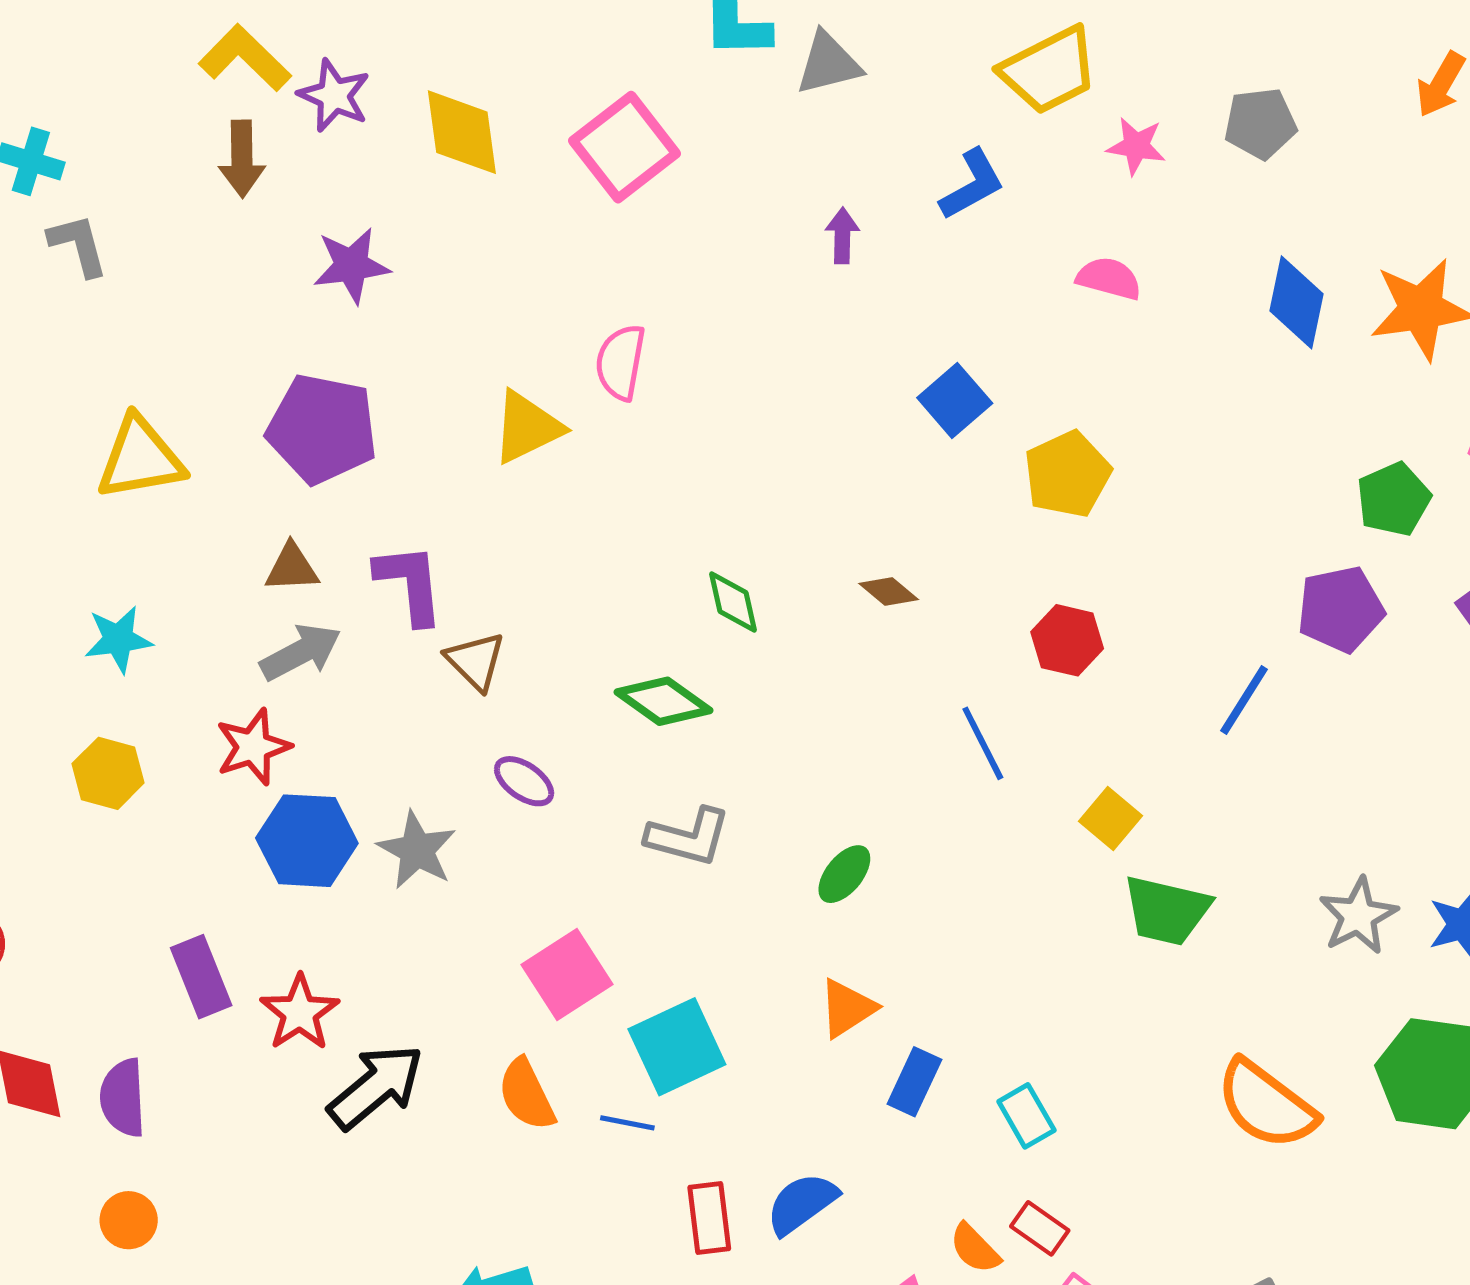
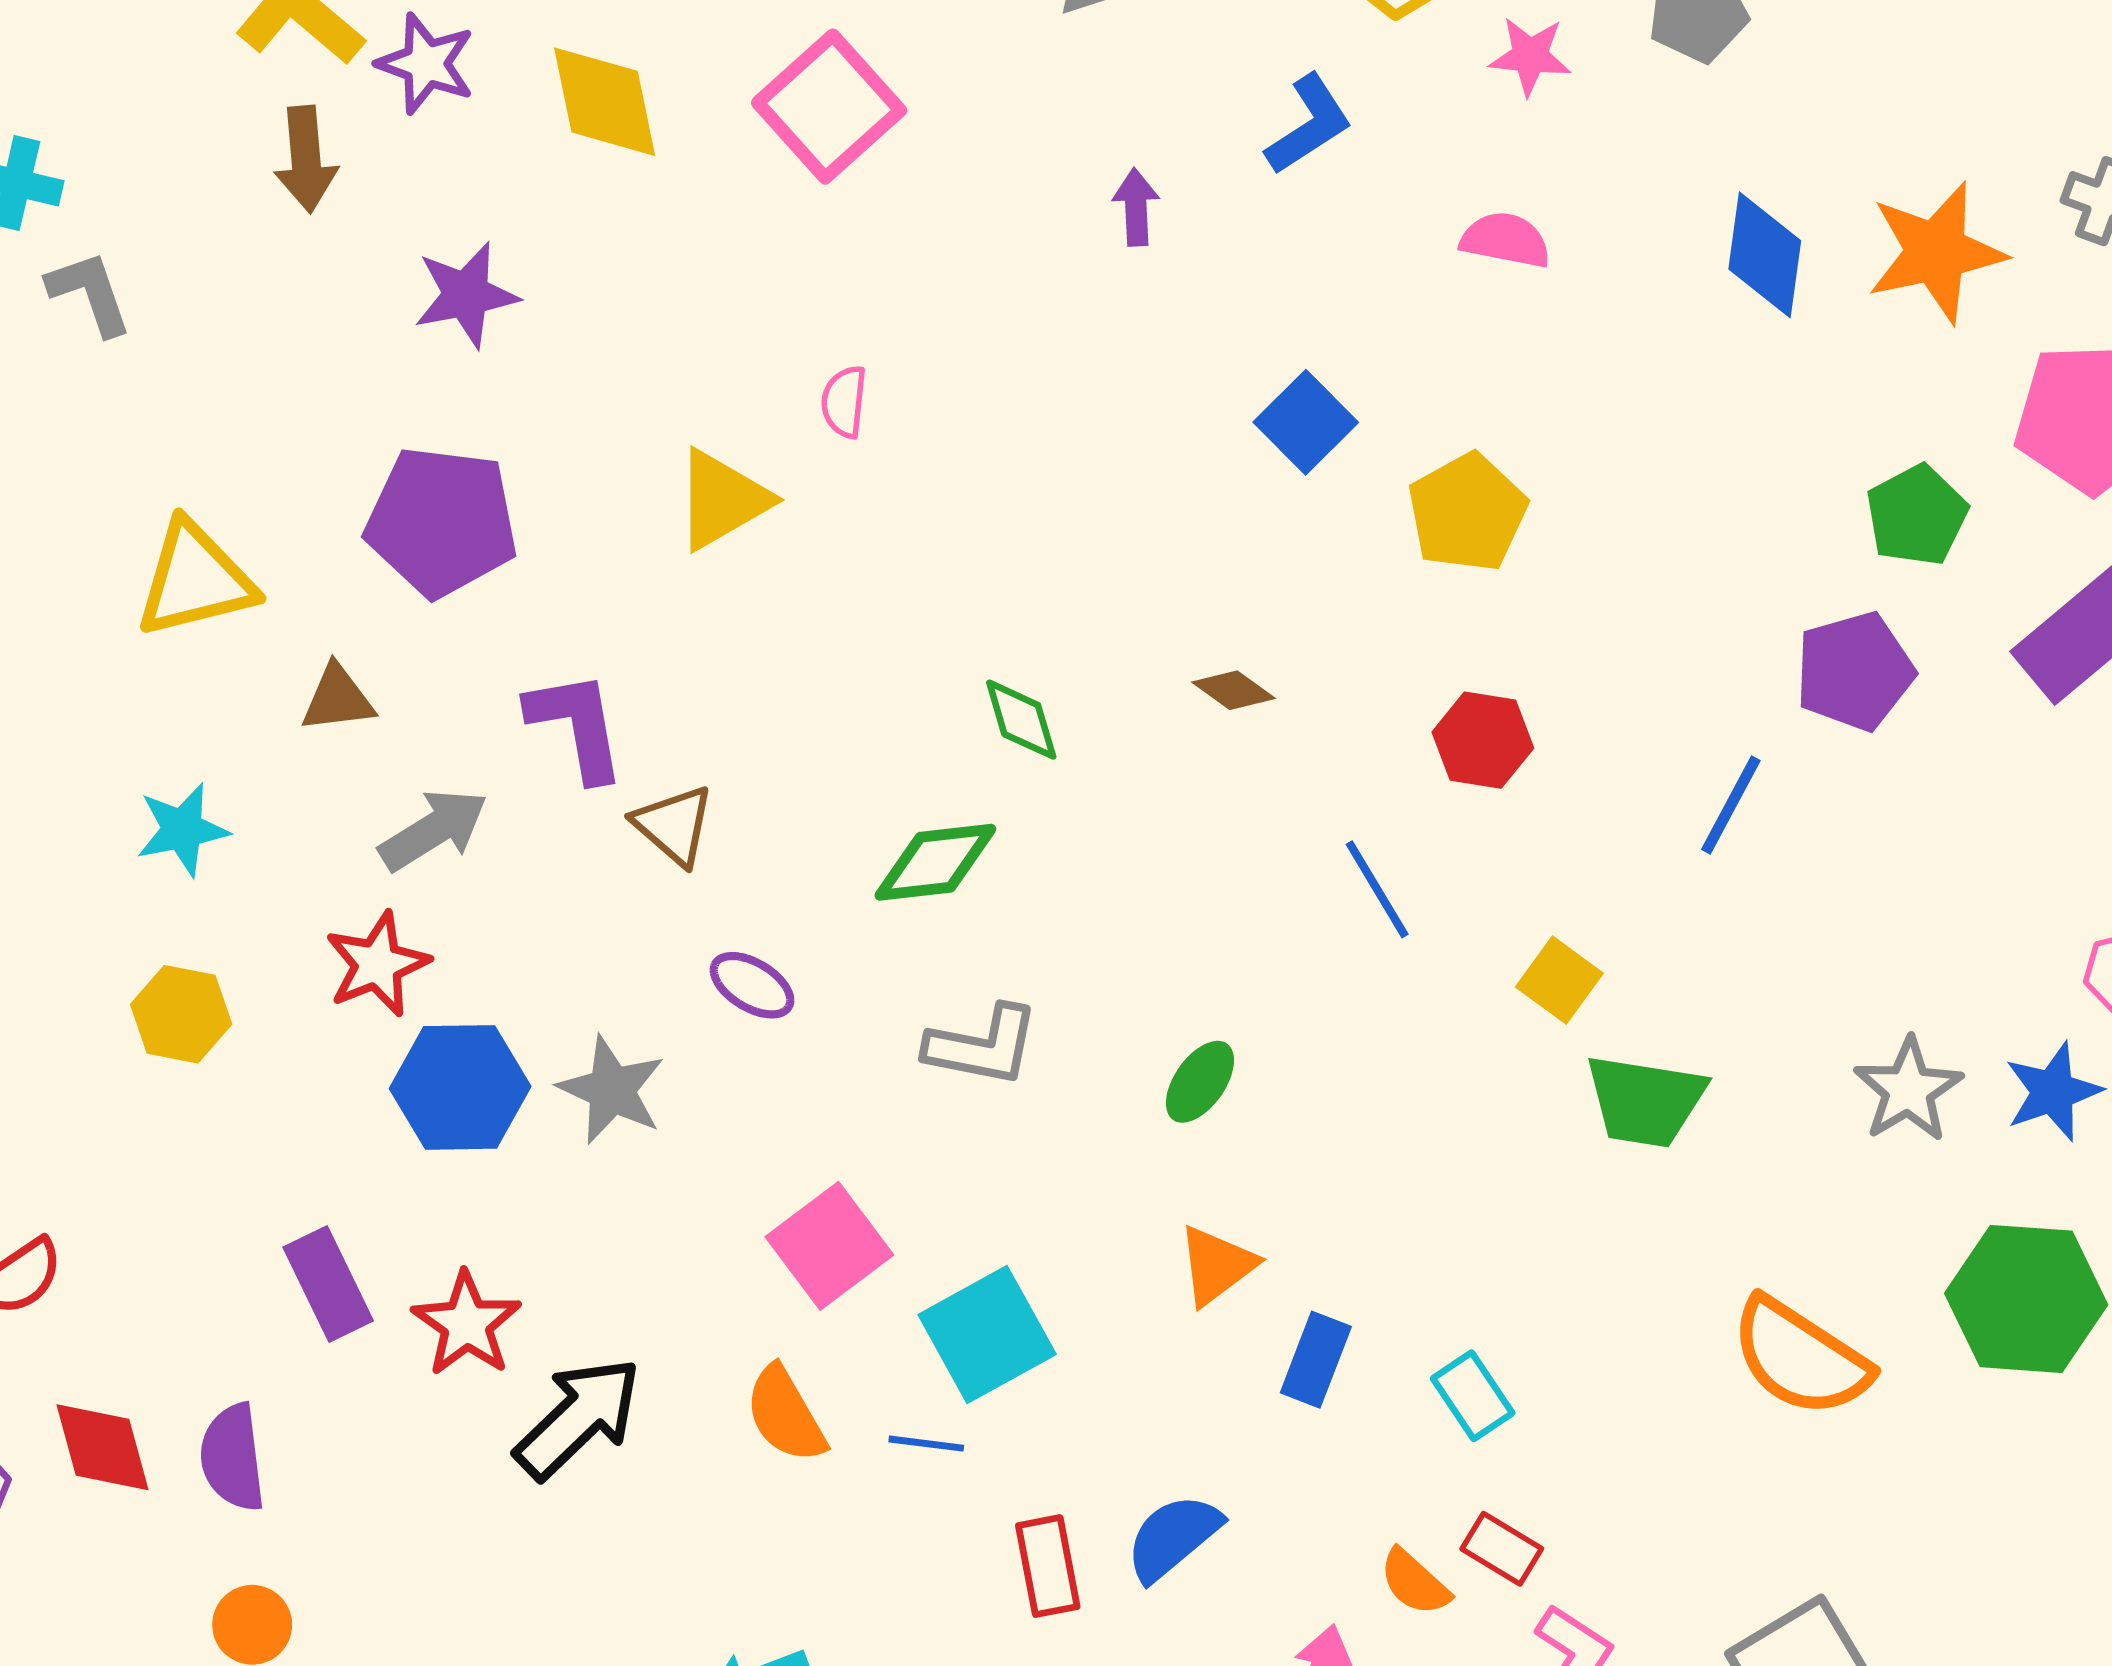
pink semicircle: (621, 362) -> (844, 402), size x0.7
brown triangle: (292, 568) -> (338, 699), moved
green diamond: (663, 701) -> (935, 862), turned -38

